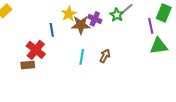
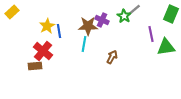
yellow star: (69, 14) -> (47, 26), moved
purple line: (151, 26) -> (151, 34), moved
cyan line: (82, 57) -> (84, 44), moved

